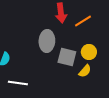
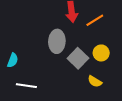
gray square: (67, 57) -> (78, 58), turned 30
yellow semicircle: (85, 71) -> (95, 81), moved, turned 80

